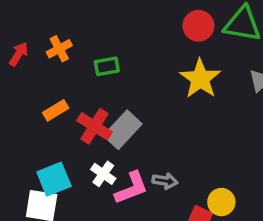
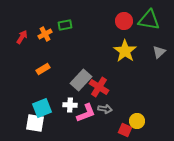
green rectangle: (107, 66) -> (65, 25), moved
red cross: (94, 126) -> (99, 87), moved
white cross: (103, 174) -> (70, 105), turned -32

